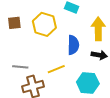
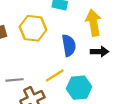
cyan hexagon: (88, 83) -> (79, 88), moved

